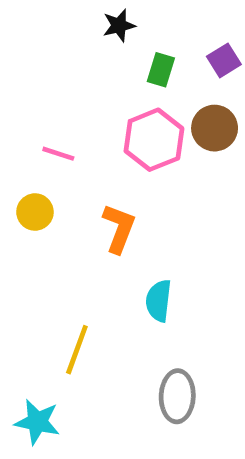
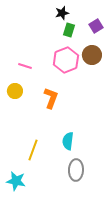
black star: (119, 25) -> (62, 13), moved
cyan semicircle: (159, 301) -> (68, 141), moved

